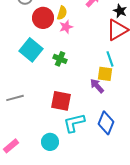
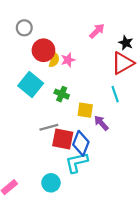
yellow semicircle: (62, 13) -> (54, 60), moved
yellow square: (105, 74) -> (85, 110), moved
gray line: (15, 98) -> (49, 127), moved
blue diamond: (106, 123) -> (81, 143), moved

